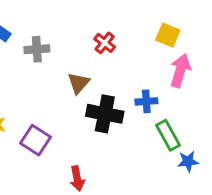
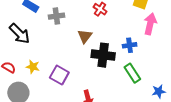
green rectangle: (168, 135) -> (132, 73), moved
blue star: (188, 161) -> (159, 91), moved

